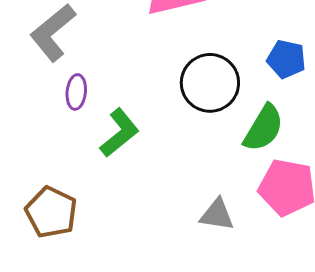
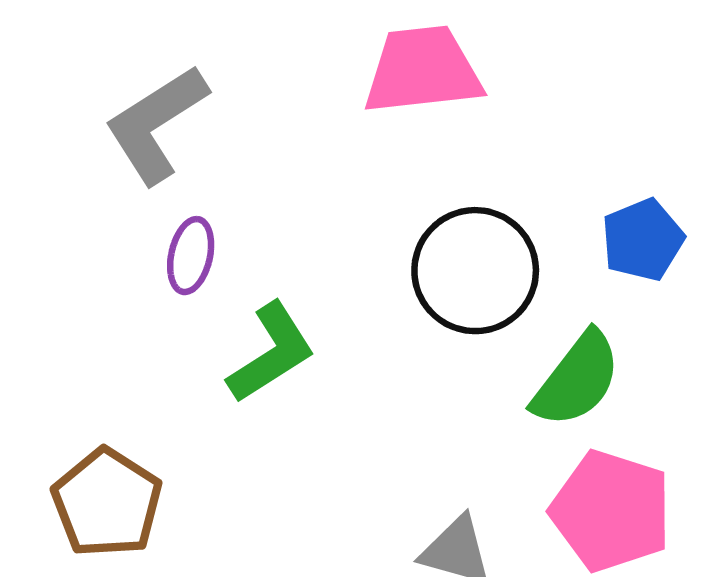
blue pentagon: (286, 59) -> (643, 240), turned 30

